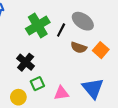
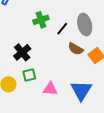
gray ellipse: (83, 21) -> (85, 25), turned 30
green cross: (38, 26) -> (41, 20), size x0.7

